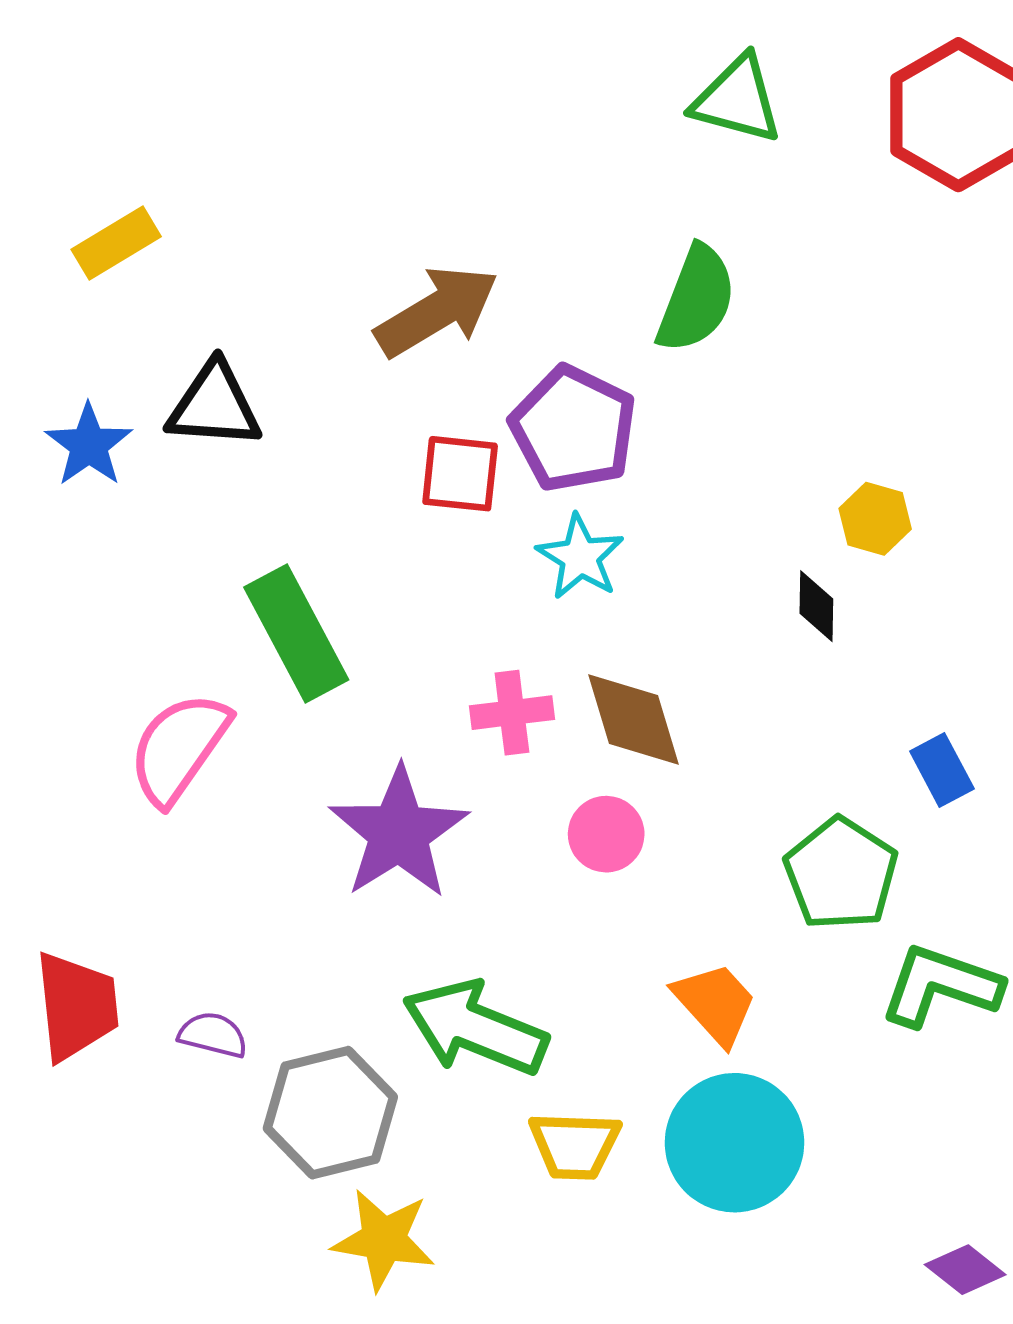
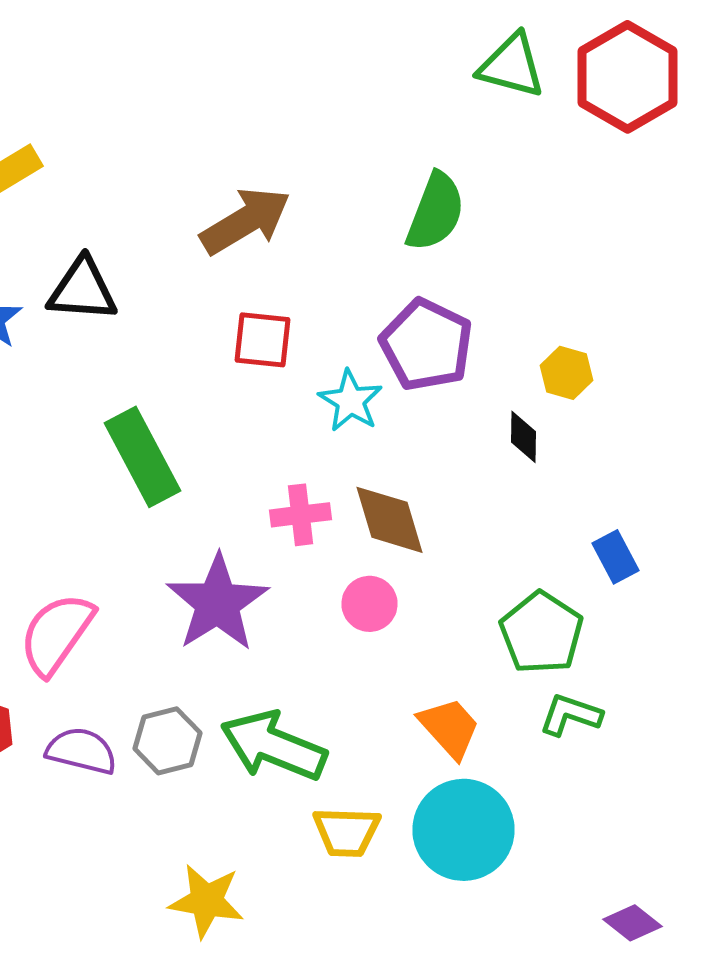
green triangle: (737, 100) -> (512, 66), moved
purple pentagon: (573, 429) -> (426, 345), moved
pink semicircle: (179, 748) -> (56, 634), moved
green L-shape: (941, 986) -> (570, 715), moved, size x0.7
purple semicircle: (213, 1035) -> (82, 751), size x1.4
gray hexagon: (330, 1113) -> (168, 741), moved, size x0.7

